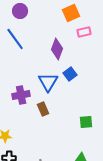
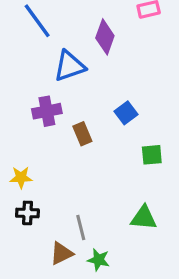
blue square: (70, 74) -> (126, 113), moved
blue triangle: (48, 82) -> (69, 66), moved, turned 40

